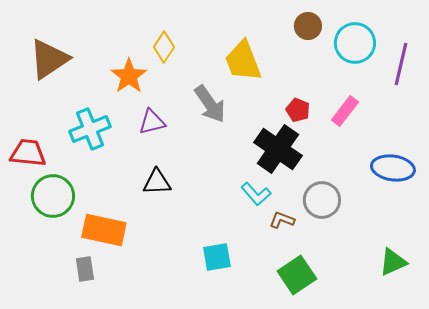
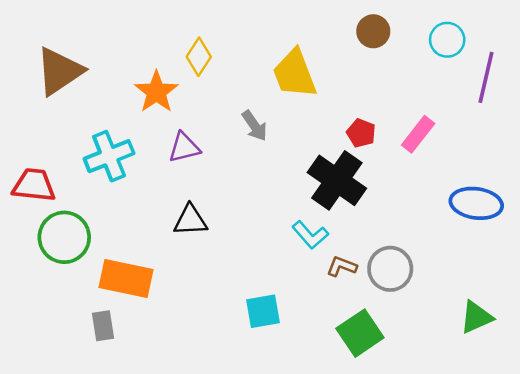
cyan circle: (355, 43) -> (447, 40), moved, size x0.7
gray arrow: (210, 104) -> (254, 126), size x0.7
gray circle: (322, 200) -> (390, 269), moved

